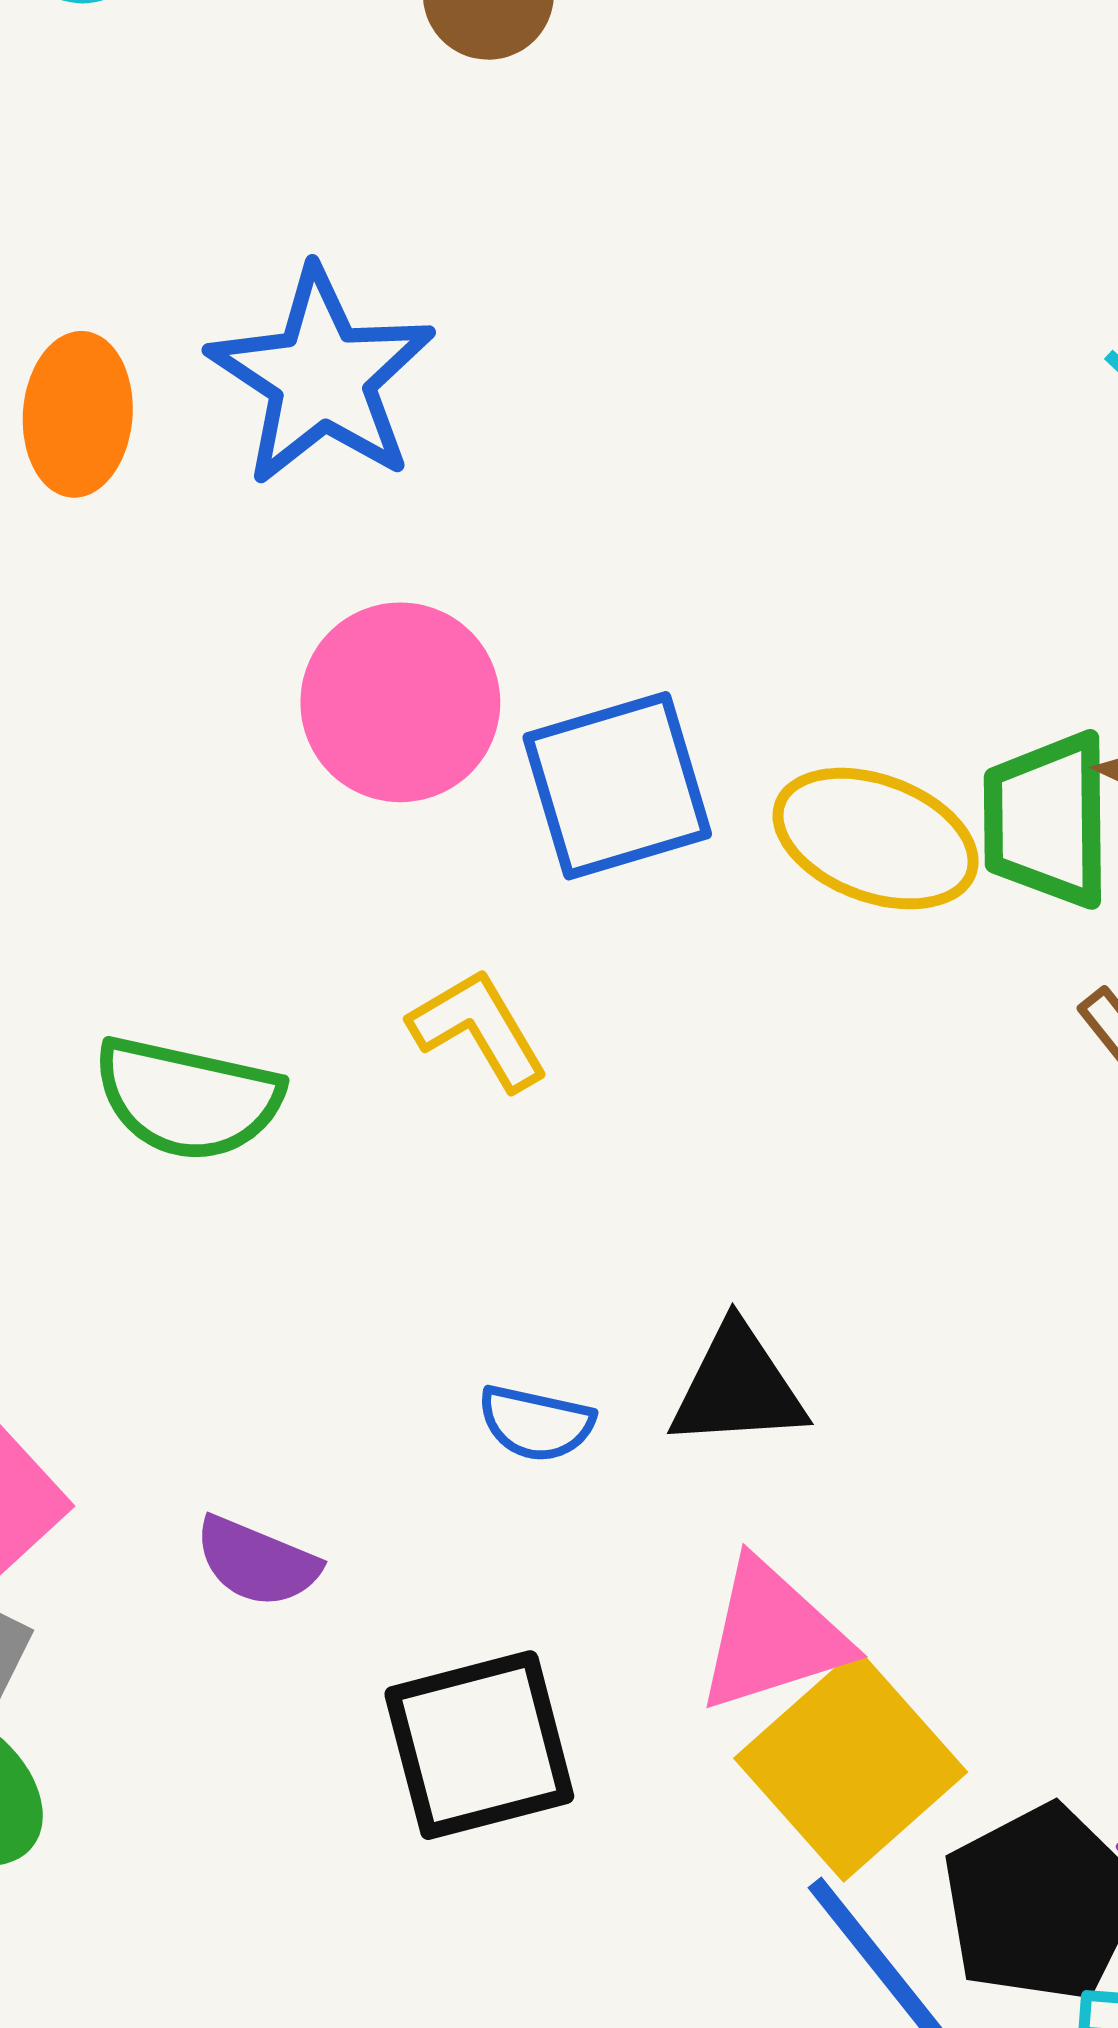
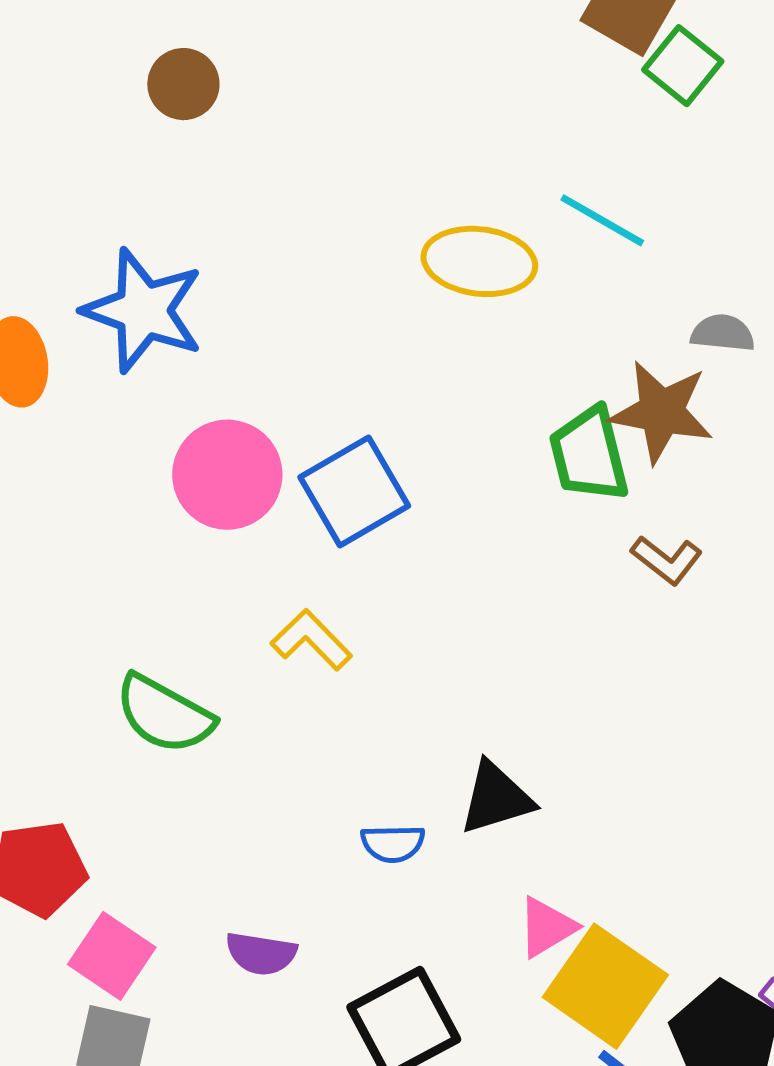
yellow ellipse: (876, 839) -> (479, 261), moved
green semicircle: (188, 1098) -> (164, 714), turned 30
pink triangle: (772, 1636) -> (547, 927), size x0.7

